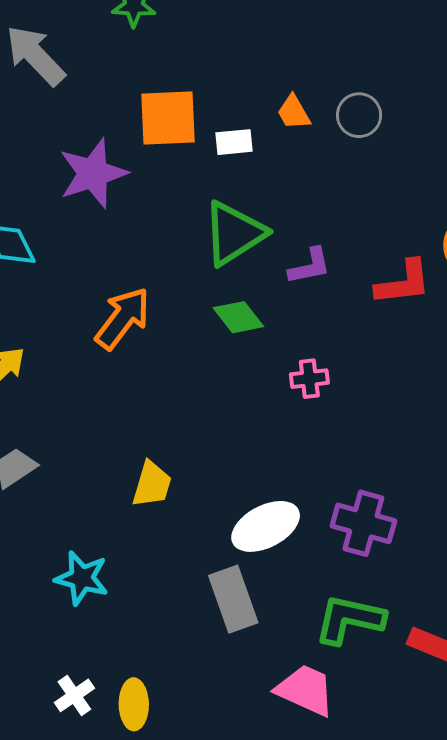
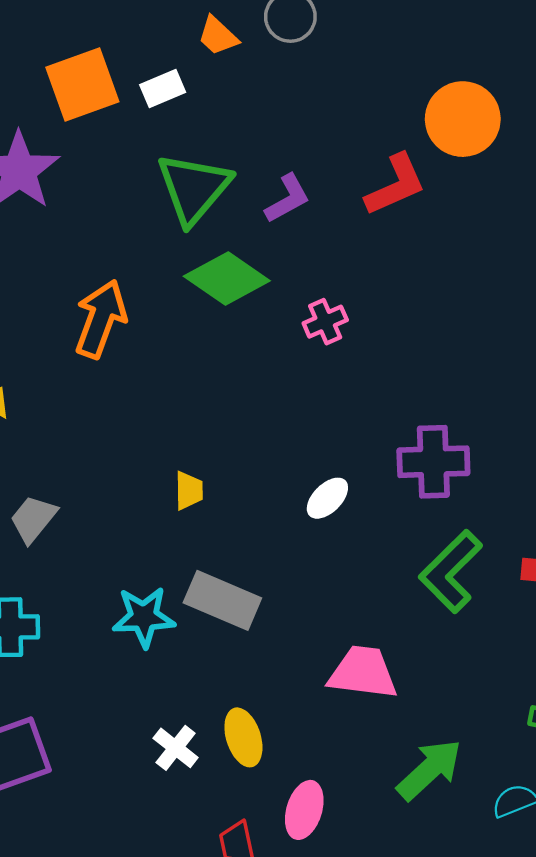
green diamond: (238, 317) -> (227, 278), size x1.4
yellow trapezoid: (152, 484) -> (189, 491), size x0.7
white ellipse: (266, 526) -> (327, 498), size x0.6
gray rectangle: (233, 599) -> (222, 600), moved, turned -30
green L-shape: (350, 619) -> (451, 571), turned -40
pink trapezoid: (305, 690) -> (363, 672), moved

